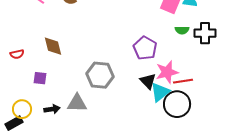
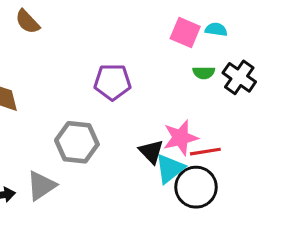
black cross: (205, 33) -> (239, 77), turned 35
purple pentagon: (145, 48) -> (112, 82), moved, turned -30
gray triangle: (77, 103) -> (41, 186), turned -35

